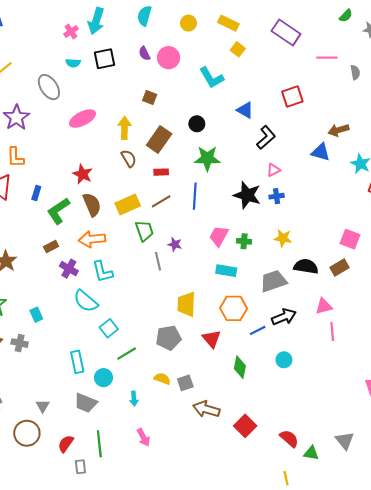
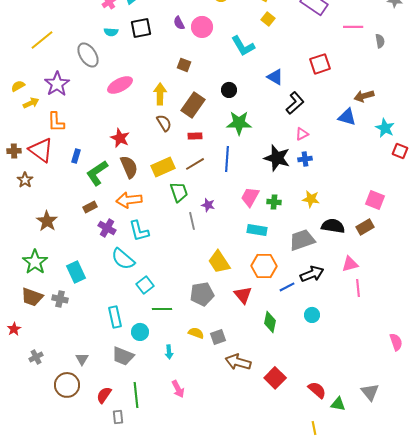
yellow trapezoid: (186, 304) -> (219, 262), turned -35
cyan rectangle: (36, 315) -> (76, 272), size x1.5
green line: (127, 354) -> (162, 309), turned 30

